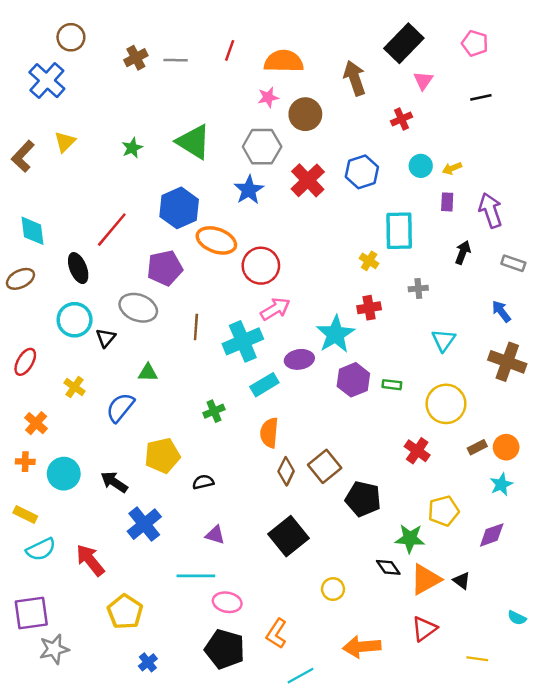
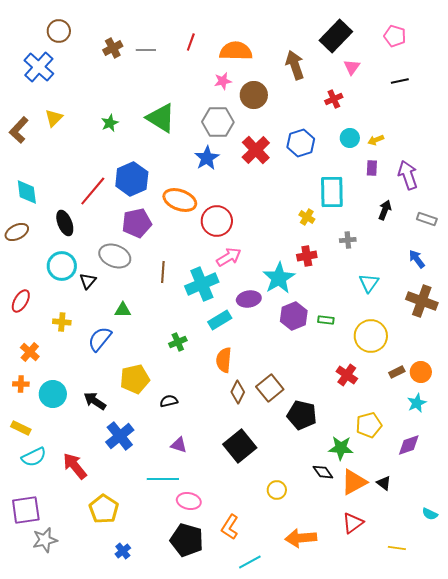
blue hexagon: (179, 208) -> (132, 179), moved
yellow cross: (75, 387) -> (62, 322), turned -30

